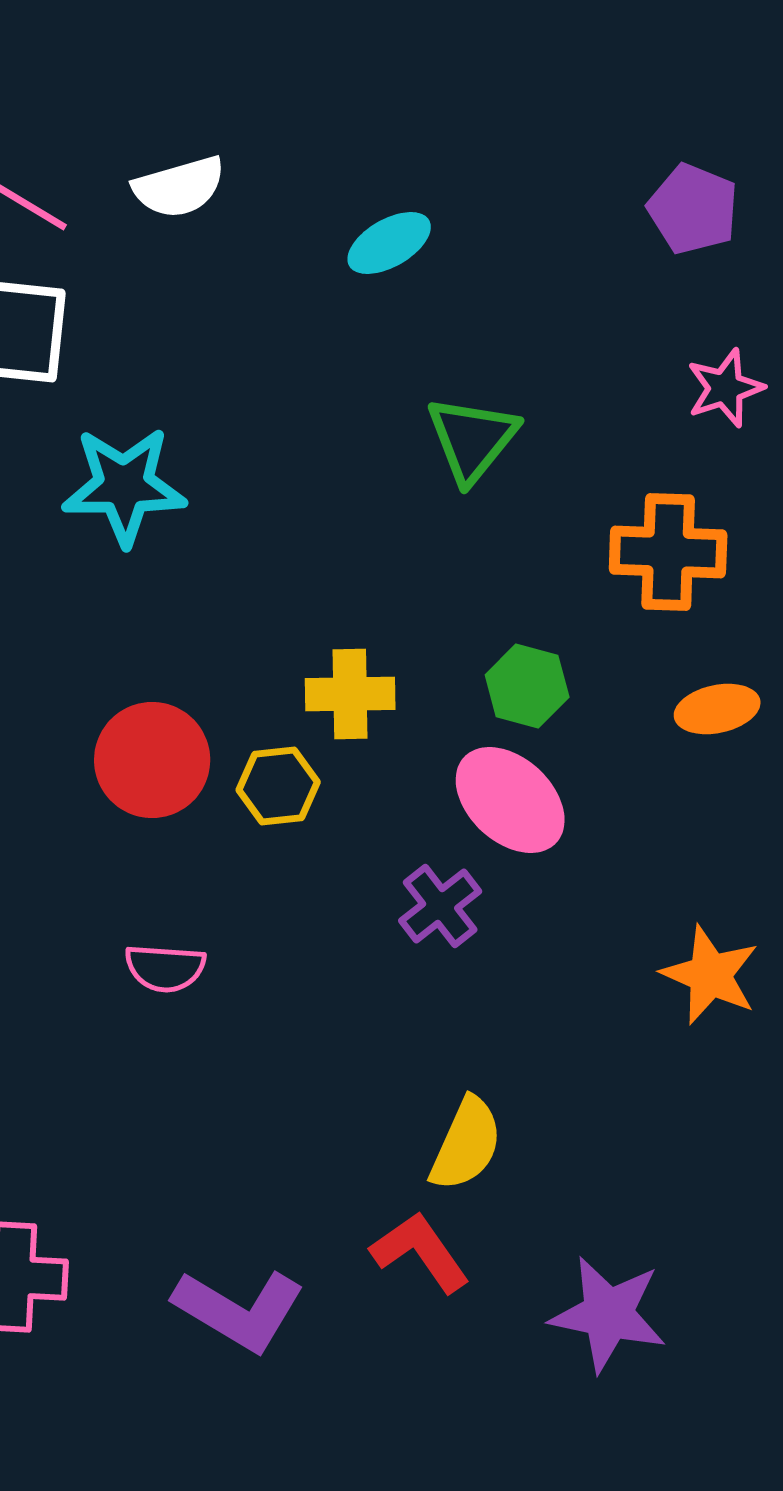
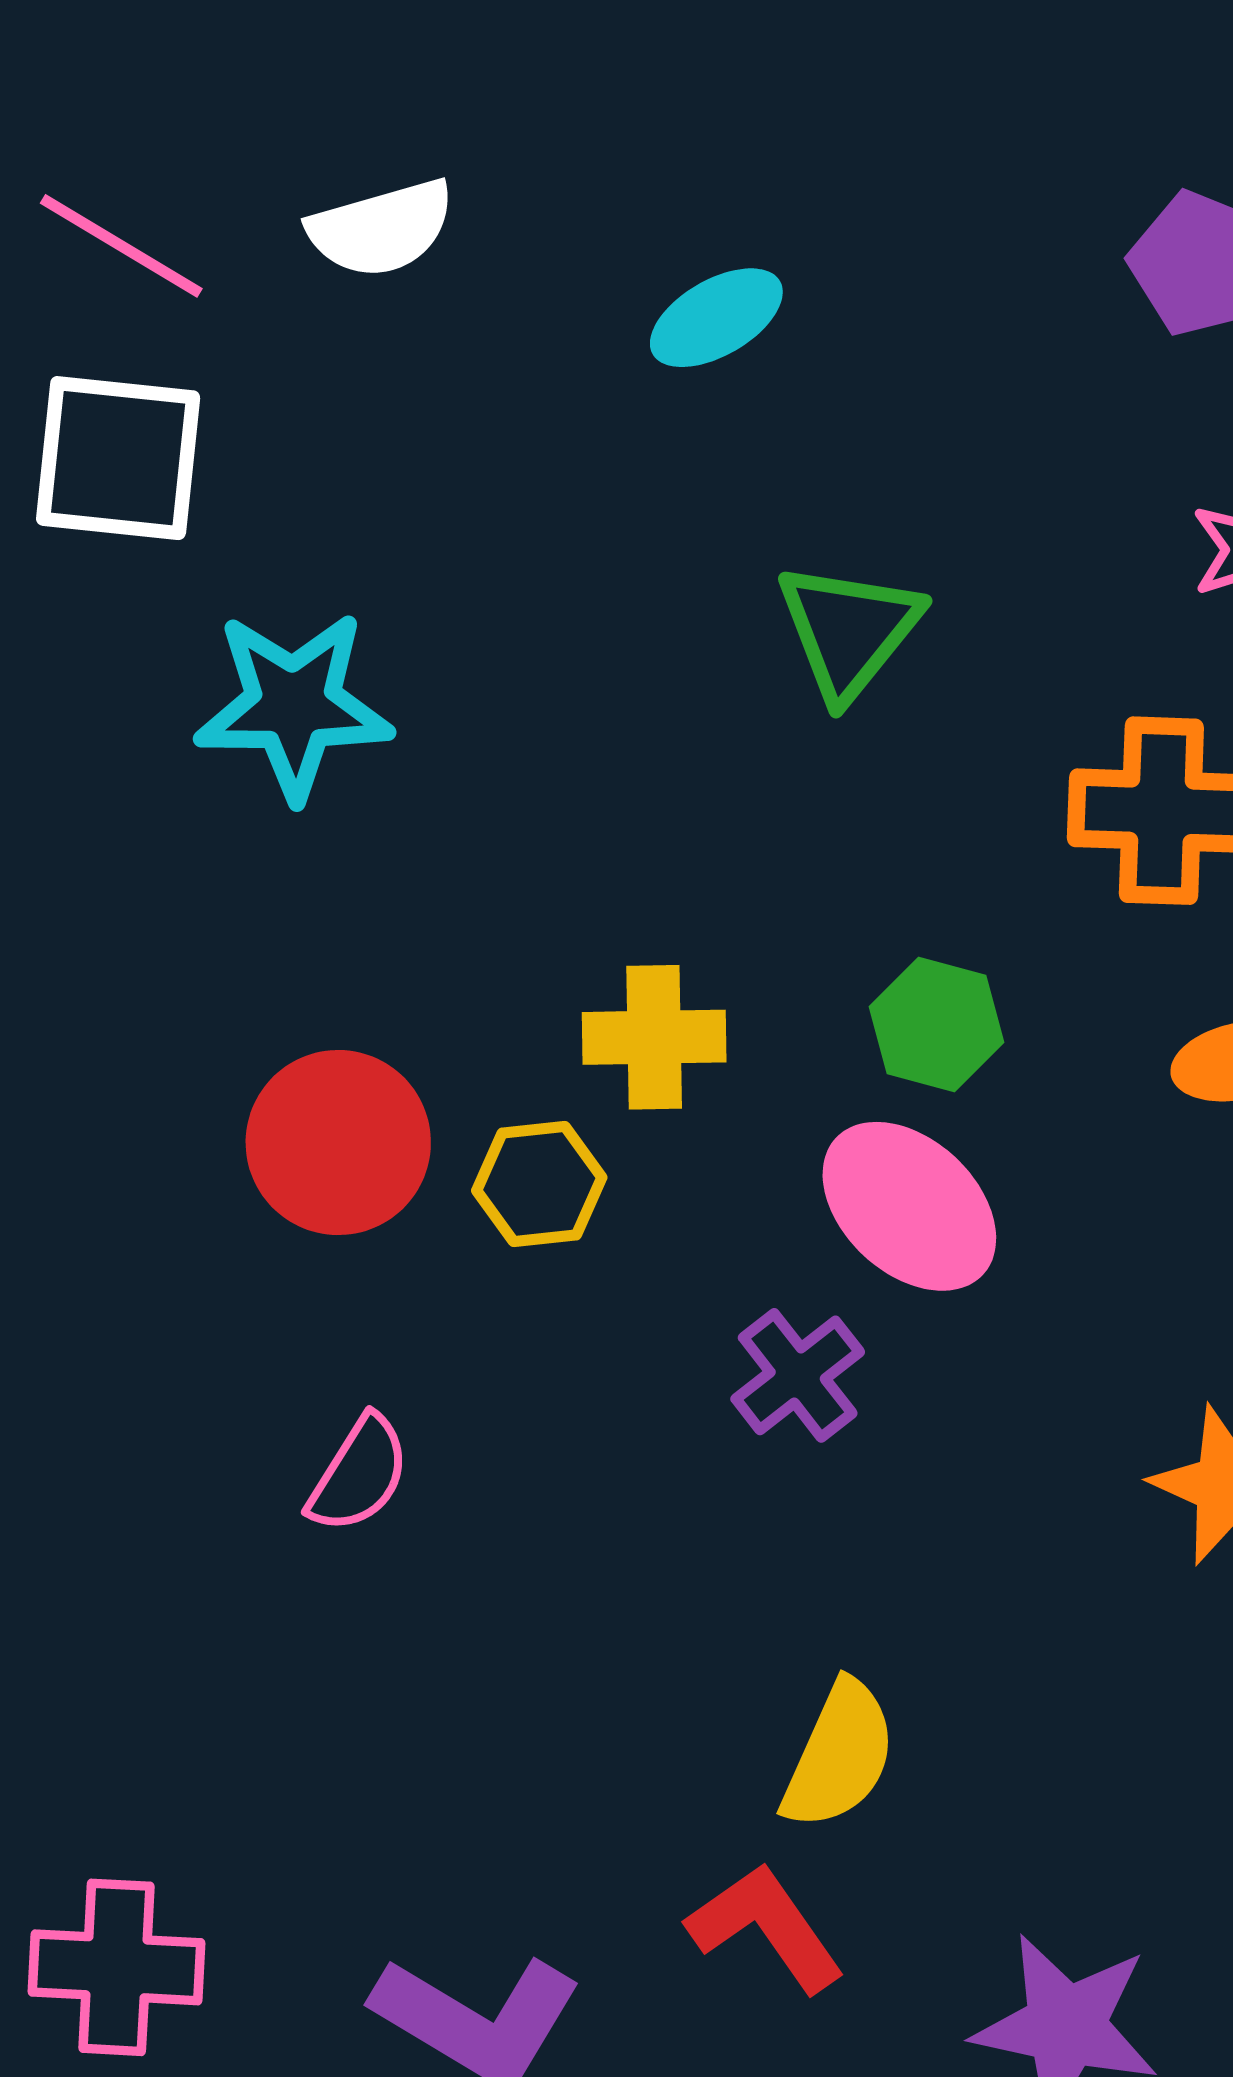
pink semicircle: (165, 968) -> (359, 1474), turned -62

